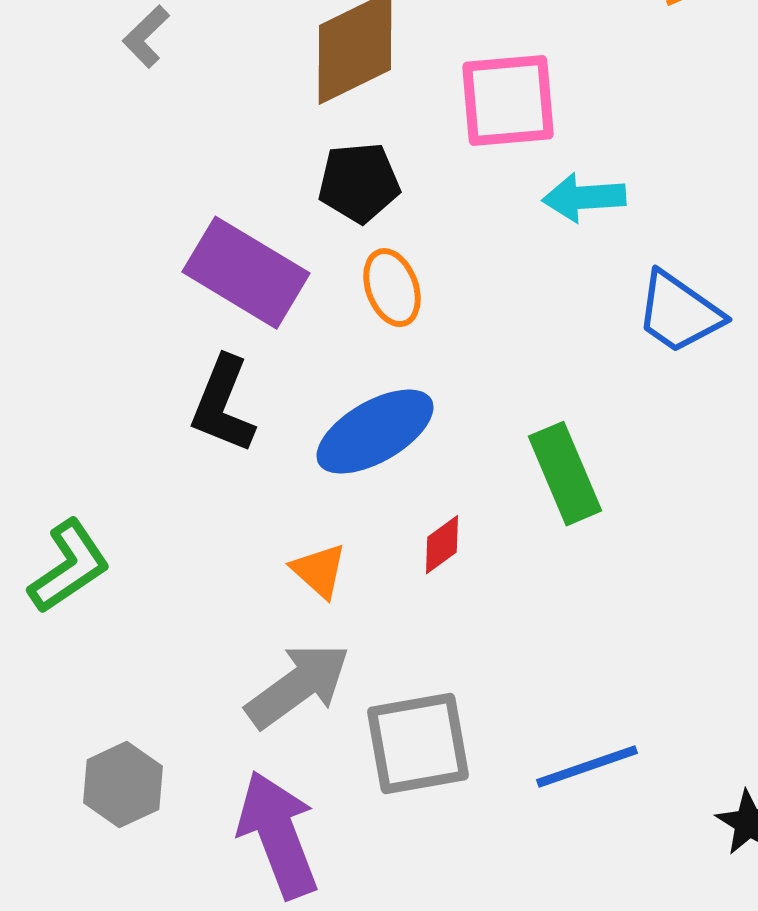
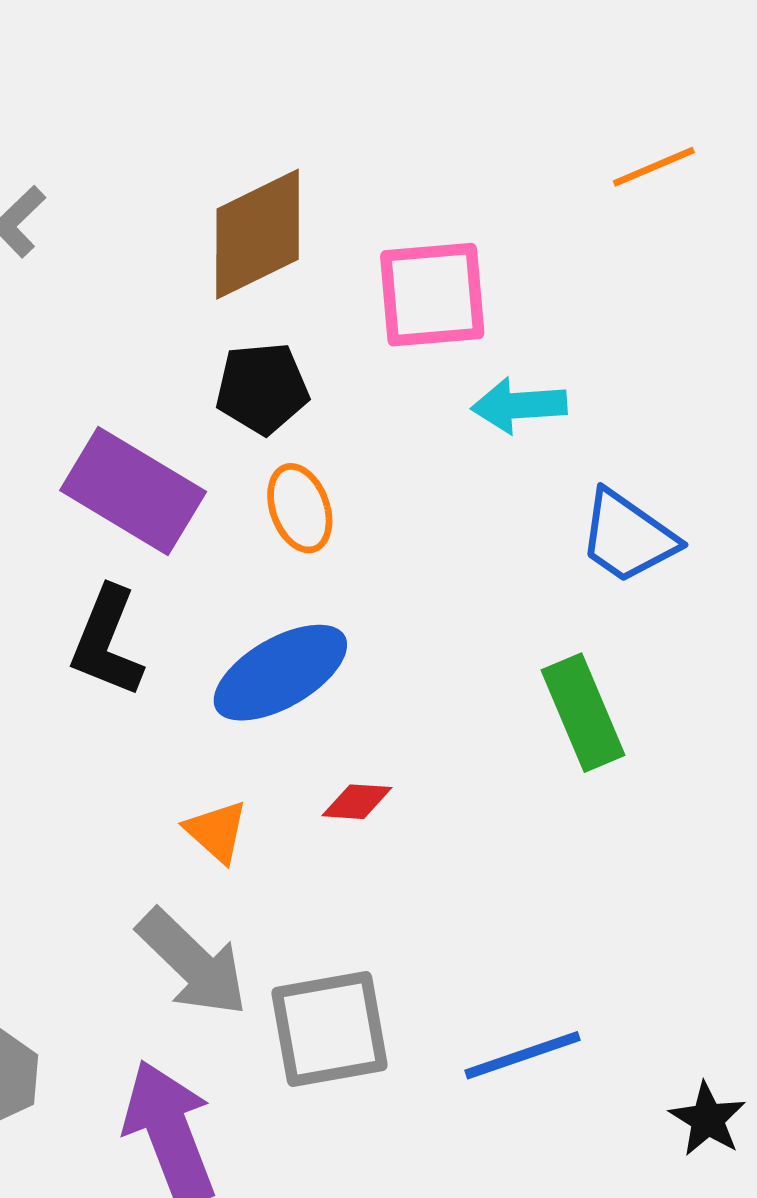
green rectangle: (565, 474) -> (583, 713), moved
red diamond: (442, 545) -> (357, 802), turned 40
gray arrow: (298, 686) -> (192, 963), turned 80

